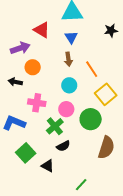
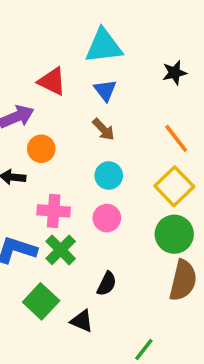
brown arrow: (68, 59) -> (103, 129), turned -32
orange line: (92, 69) -> (176, 138), moved
green circle: (91, 119) -> (174, 234), moved
green cross: (55, 126) -> (61, 250), moved
black semicircle: (63, 146) -> (107, 284), turned -32

